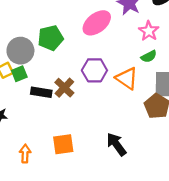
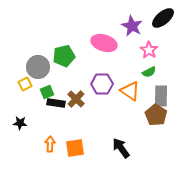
pink ellipse: (97, 23) -> (104, 43), turned 55
green square: (19, 74) -> (47, 92), moved
orange arrow: (25, 154) -> (50, 144), moved

